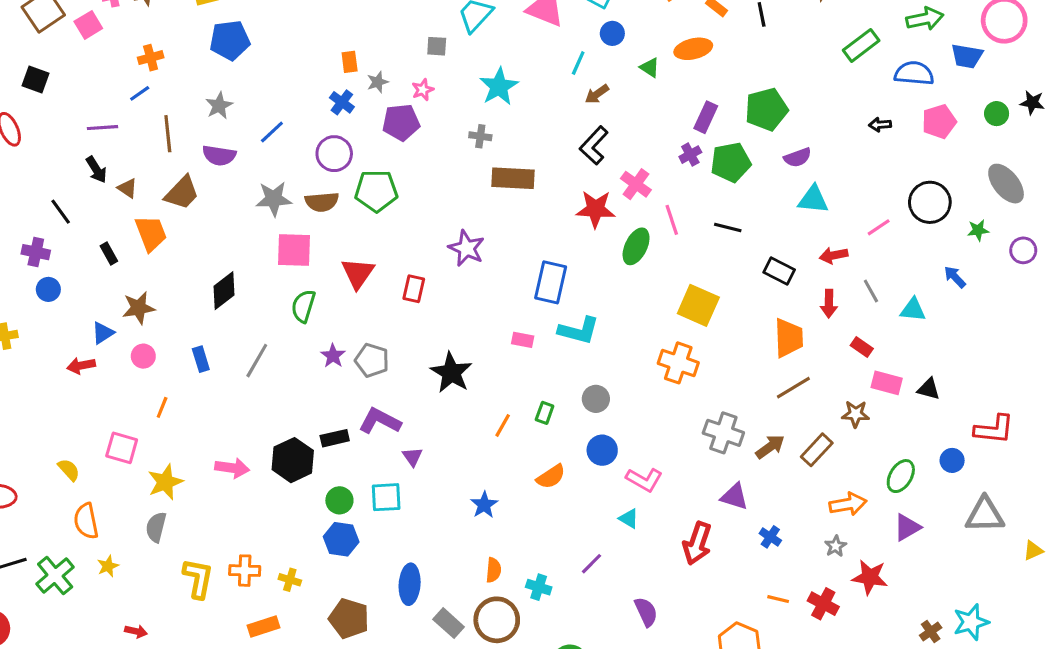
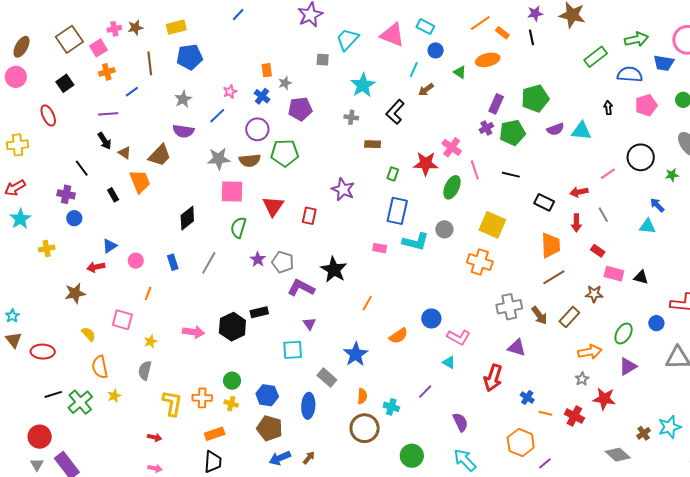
orange cross: (151, 58) -> (107, 72), moved
black square: (36, 79) -> (65, 83), turned 36
pink star: (423, 90) -> (230, 92), moved
black arrow: (880, 125) -> (608, 108), turned 88
brown line: (168, 134) -> (150, 63), moved
black L-shape: (594, 145) -> (395, 112), moved
brown rectangle: (513, 178) -> (373, 144), size x0.6
cyan triangle: (813, 199) -> (581, 131), moved
brown star: (139, 308) -> (75, 293), moved
cyan triangle: (913, 310) -> (647, 226), moved
gray circle: (596, 399) -> (444, 229), moved
green rectangle: (545, 413) -> (393, 174), moved
purple L-shape: (380, 421) -> (301, 288), moved
gray cross: (723, 433) -> (509, 307), turned -30
brown arrow: (770, 447) -> (539, 315), turned 90
yellow star: (165, 482) -> (151, 341), size x0.6
green circle: (339, 500) -> (232, 381), moved
blue star: (484, 505) -> (356, 354), size x1.4
blue cross: (770, 537) -> (527, 398), moved
blue hexagon: (341, 539) -> (267, 395), moved
gray rectangle: (449, 623) -> (327, 378), moved
red arrow: (136, 631) -> (155, 437), moved

